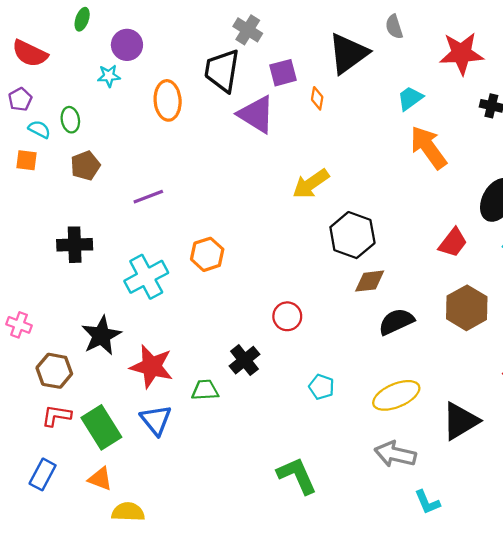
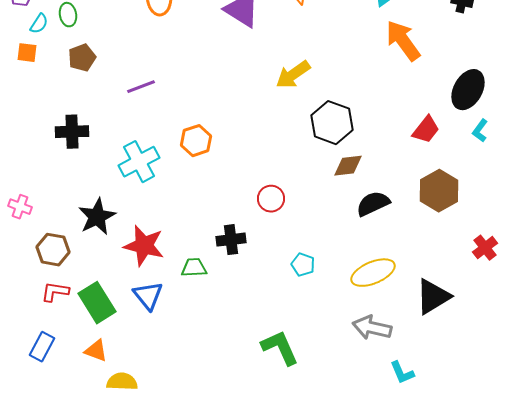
cyan semicircle: (39, 129) -> (39, 24), turned 95
black cross: (245, 360) -> (231, 240), turned 32

